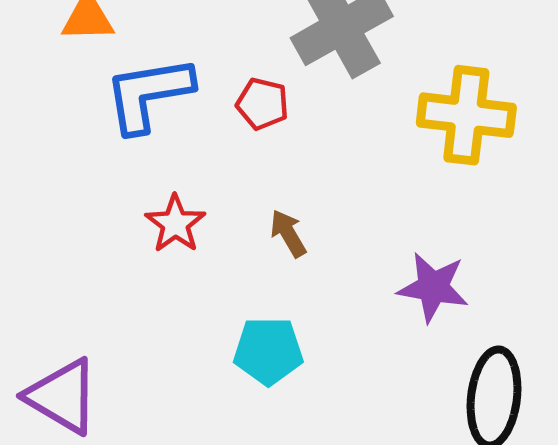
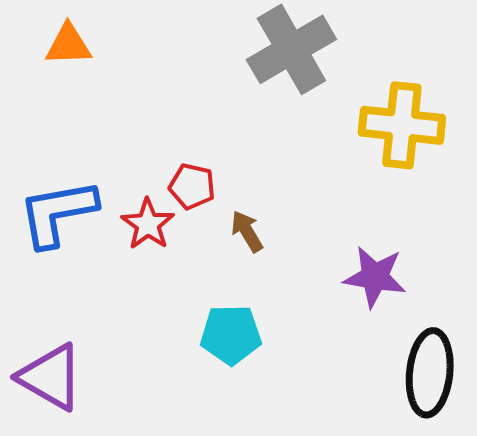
blue L-shape: (148, 94) -> (58, 213), moved
red pentagon: (262, 104) -> (192, 186), moved

